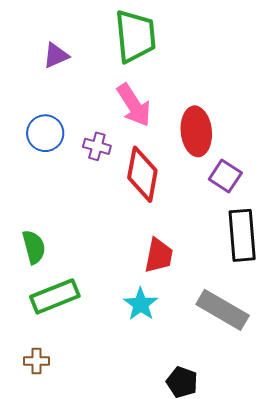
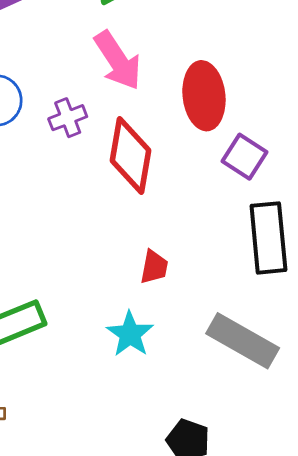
purple cross: (97, 146) -> (68, 118), turned -36
red trapezoid: (159, 256) -> (154, 267), size x0.7

